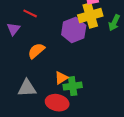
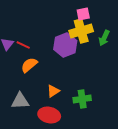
red line: (30, 13) -> (23, 45), moved
green cross: (73, 86) -> (82, 99), moved

